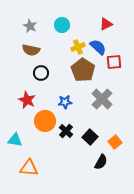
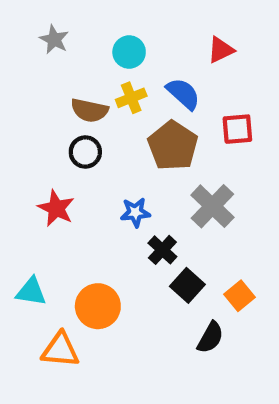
gray star: (30, 26) -> (54, 39), moved
yellow cross: (78, 47) -> (131, 98), moved
blue semicircle: (98, 47) -> (183, 94), moved
brown semicircle: (31, 50) -> (89, 110), moved
orange circle: (45, 121) -> (98, 306), moved
black cross: (66, 131) -> (162, 250), moved

